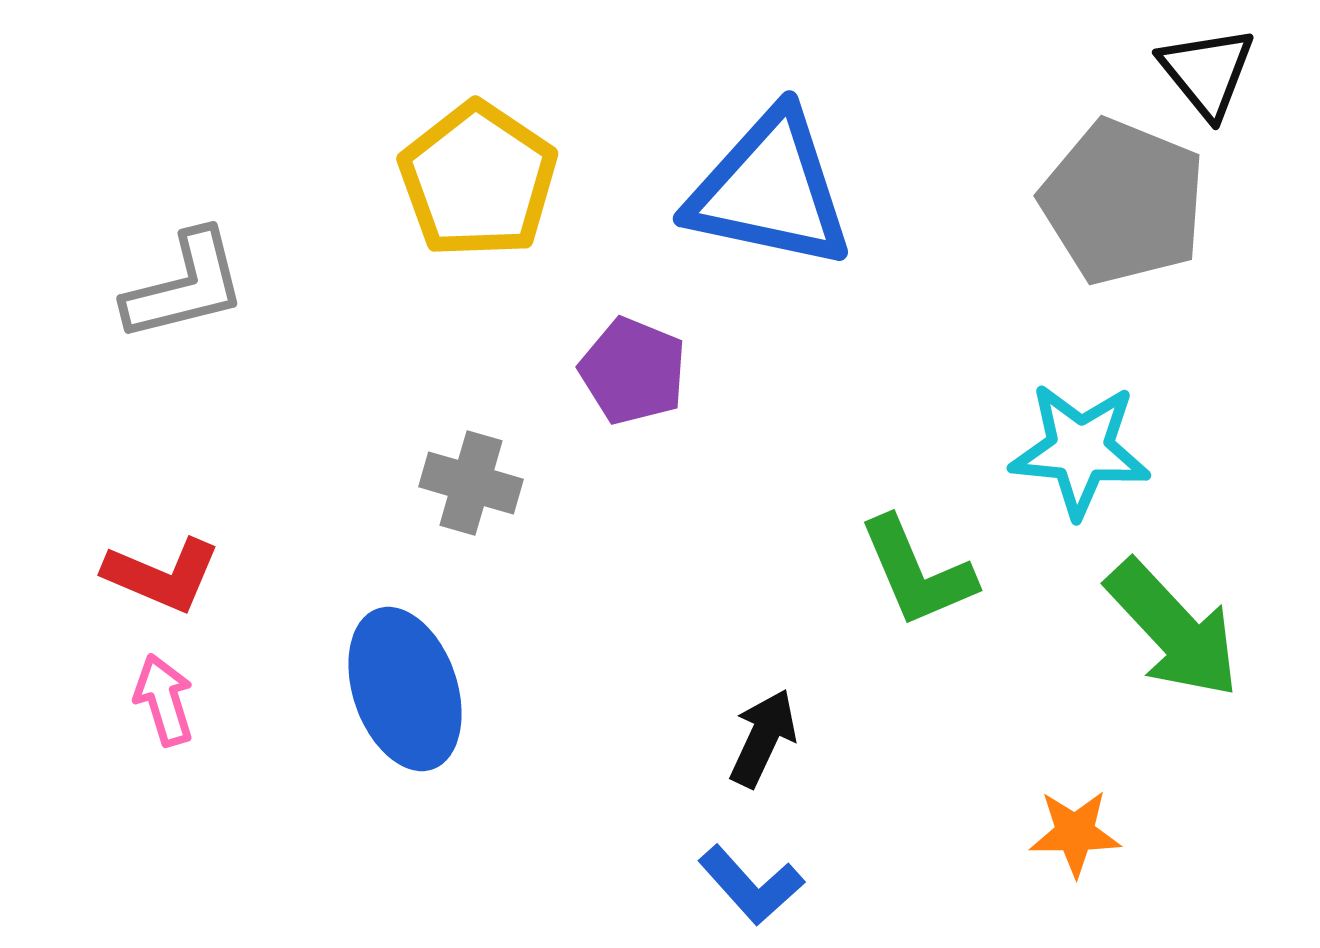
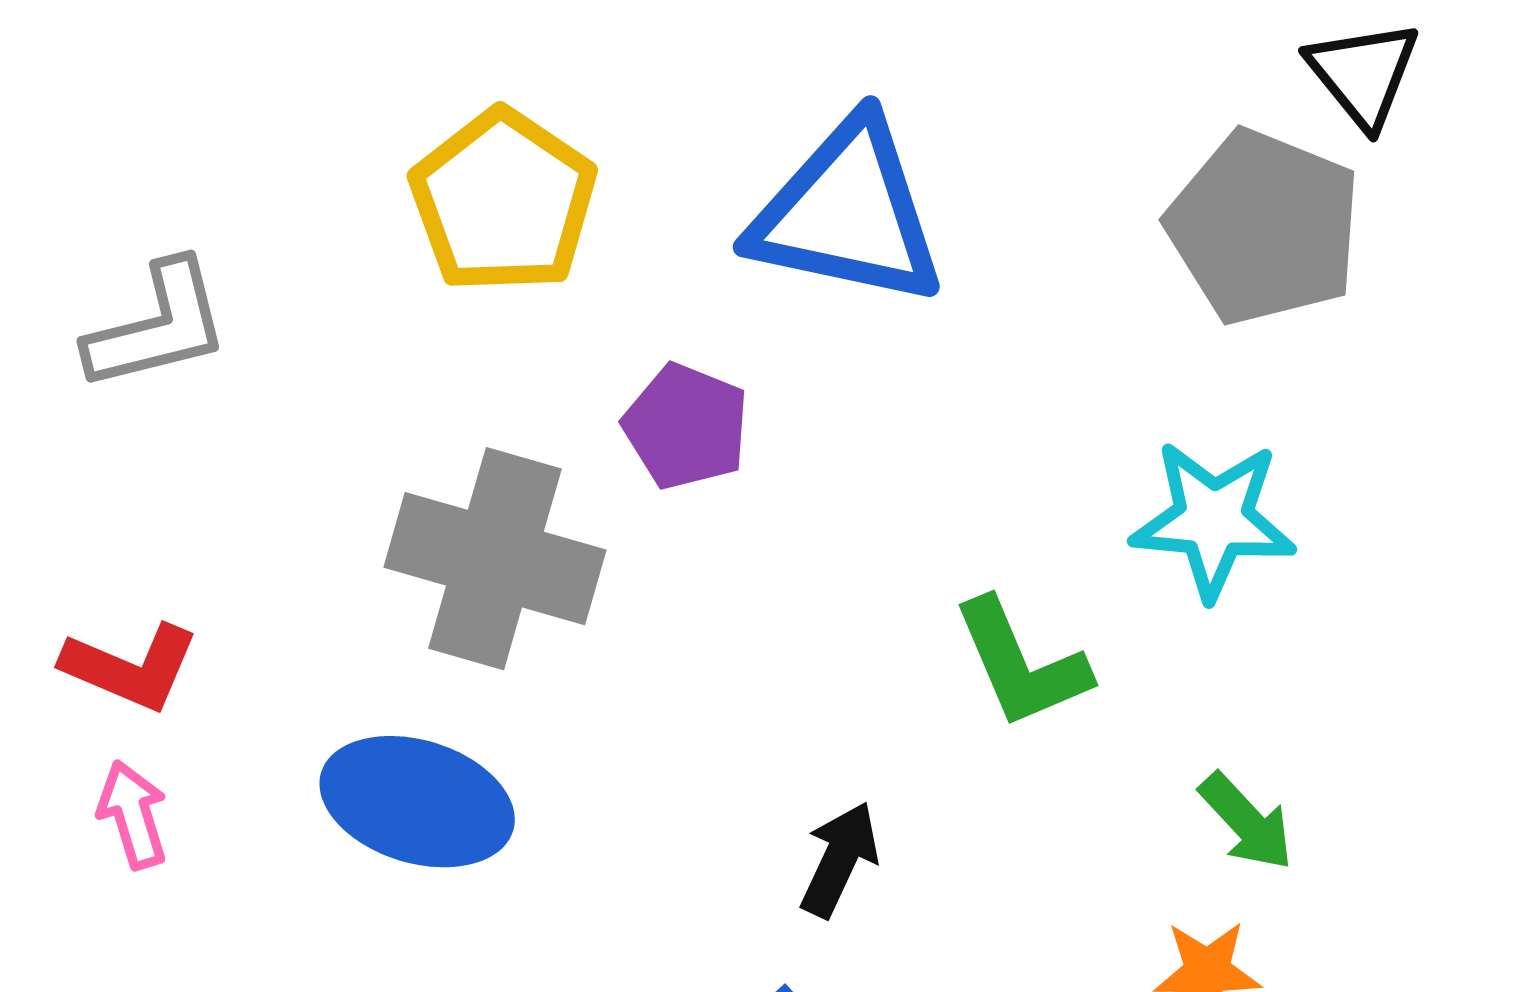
gray cross: (471, 483) -> (495, 559), size x1.8
green arrow: (1173, 629) -> (1246, 822), moved, size x0.6
blue ellipse: (405, 689) -> (417, 802), turned -54

